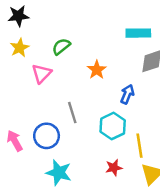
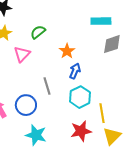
blue arrow: (127, 94) -> (75, 71), moved
red star: (114, 168) -> (81, 131), size x1.5

